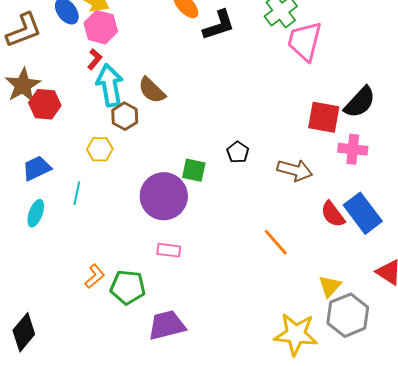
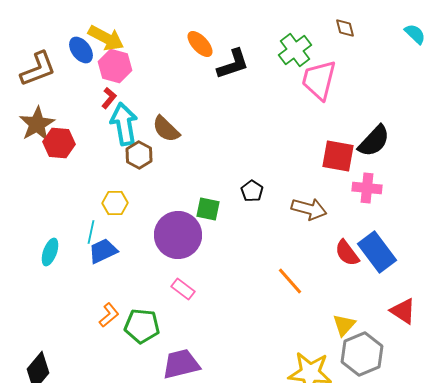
yellow hexagon: (100, 149) -> (115, 203), moved
blue trapezoid: (37, 168) -> (103, 251), moved
pink rectangle: (169, 250) -> (183, 289), turned 30

